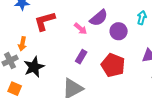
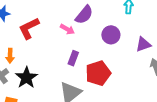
purple circle: (119, 31) -> (111, 35), moved
red pentagon: (113, 65) -> (98, 73), moved, turned -30

